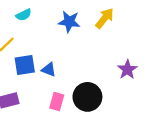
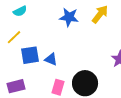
cyan semicircle: (24, 15) -> (20, 11), moved

